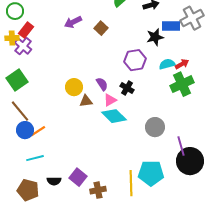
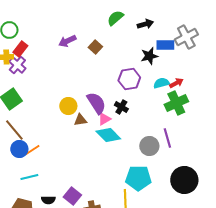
purple semicircle: (102, 84) -> (96, 103), size x1.6
purple line: (181, 146) -> (167, 138), moved
cyan pentagon: (151, 173) -> (138, 178), moved

